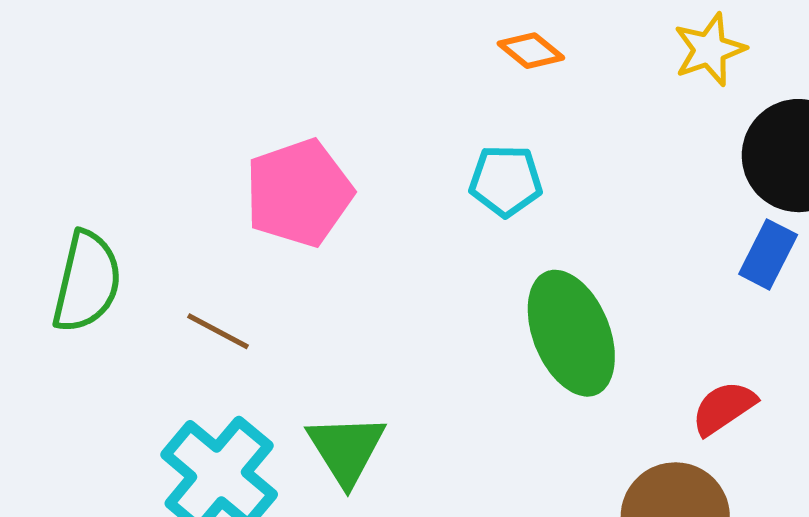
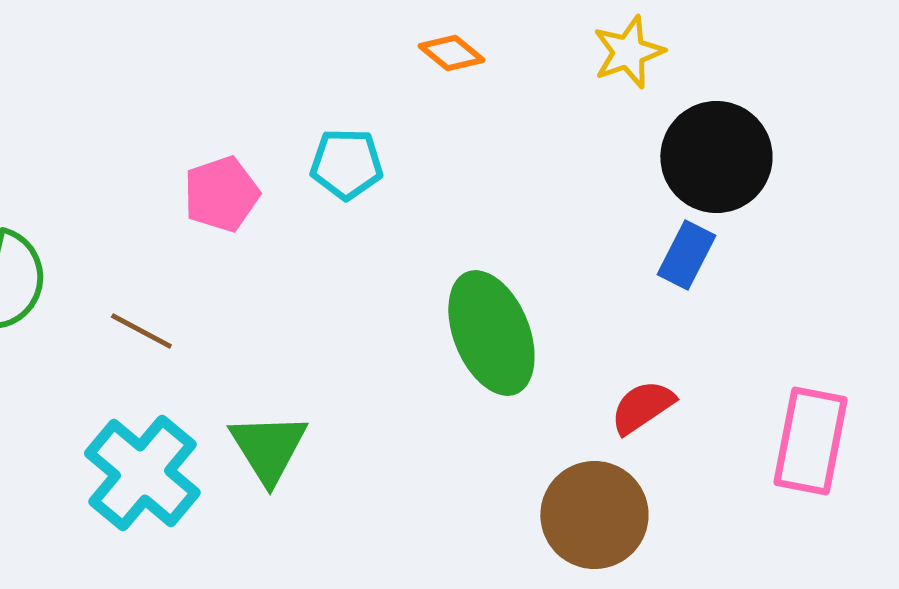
cyan pentagon: (506, 181) -> (346, 164), moved
pink pentagon: (299, 193) -> (221, 194), size x0.7

